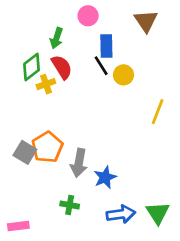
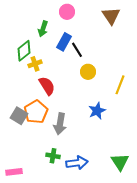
blue rectangle: (106, 46) -> (64, 42), moved, turned 30
red semicircle: (62, 67) -> (47, 86), moved
yellow circle: (124, 75) -> (88, 72), moved
blue star: (105, 177) -> (97, 111), moved
blue arrow: (121, 214) -> (77, 163), moved

